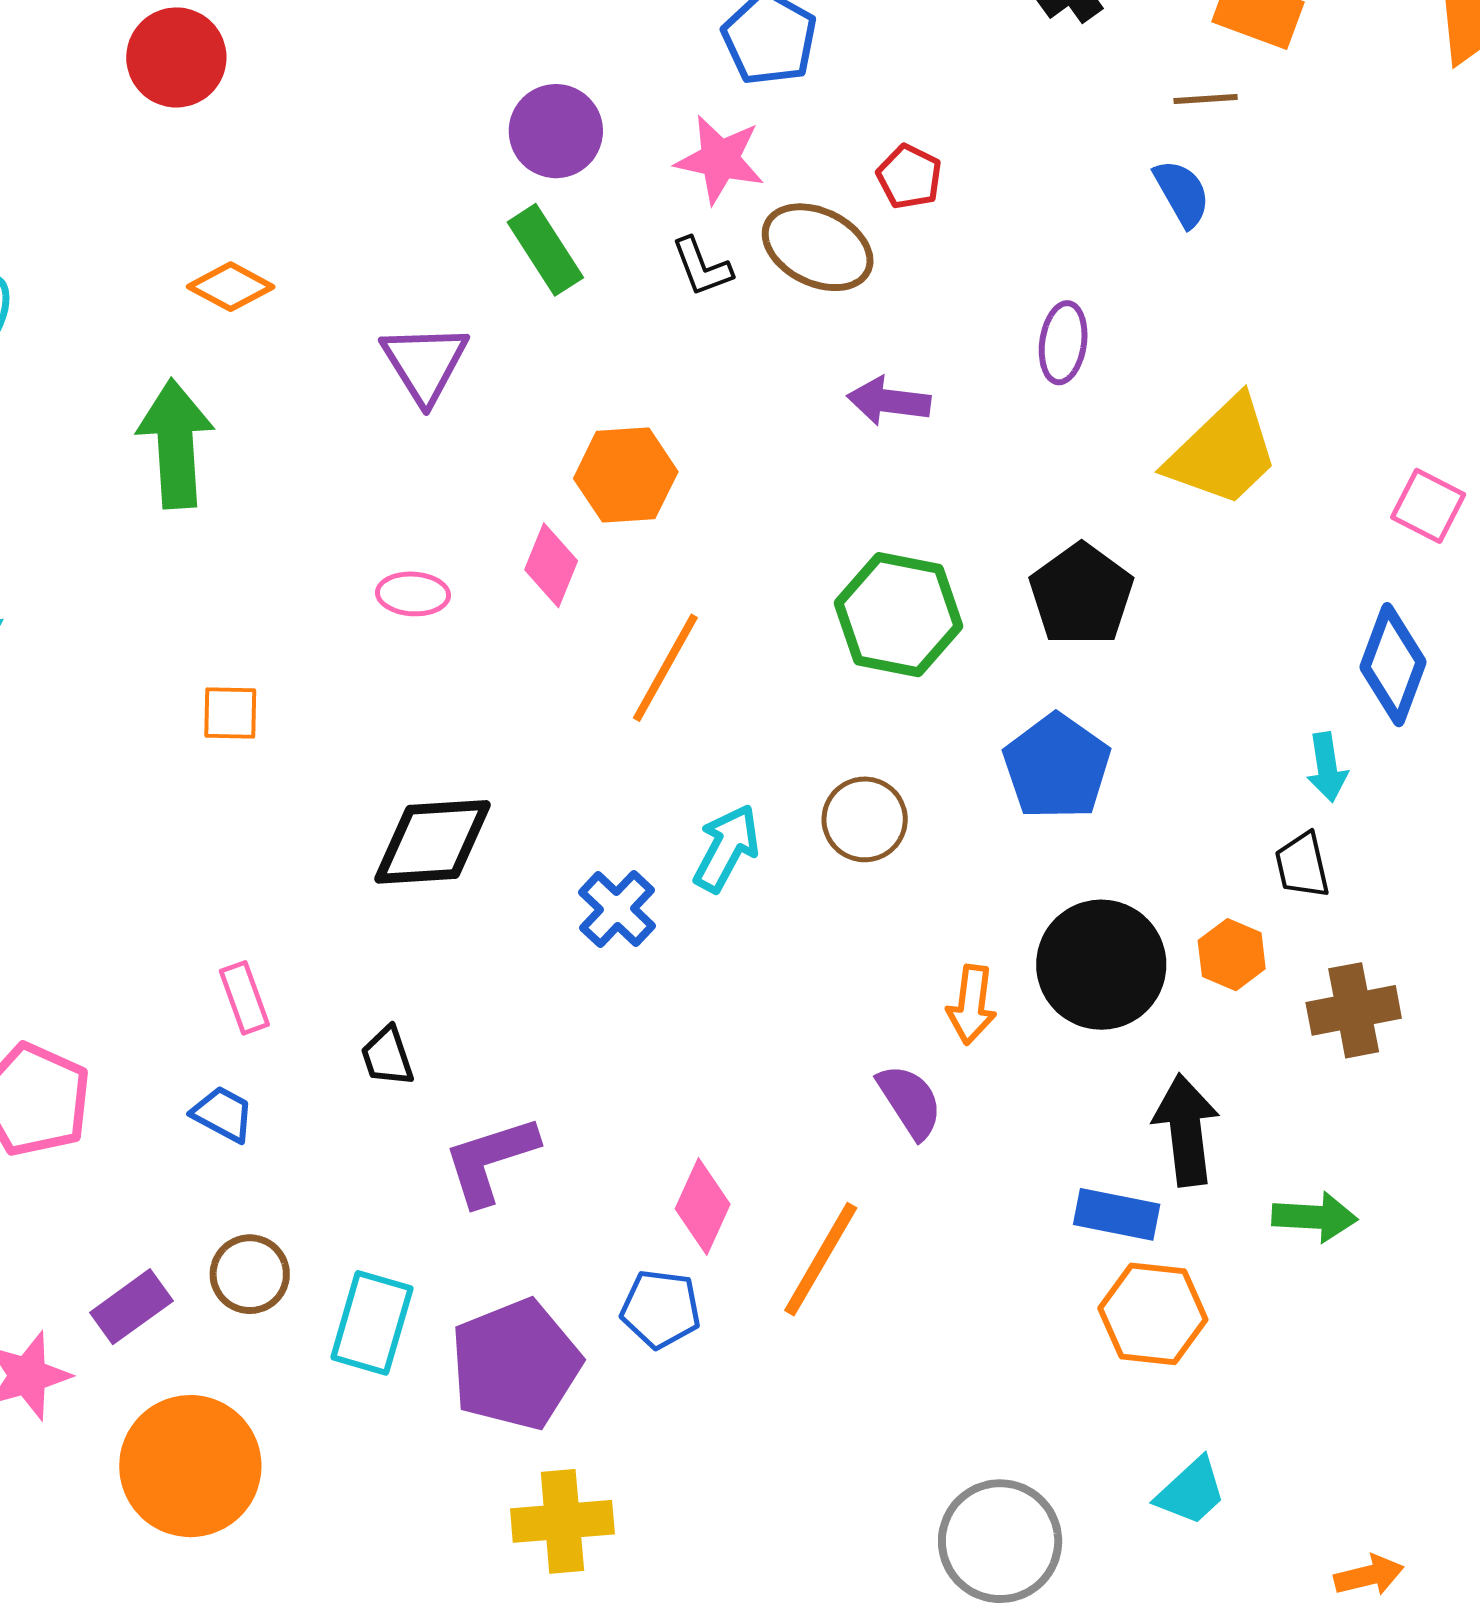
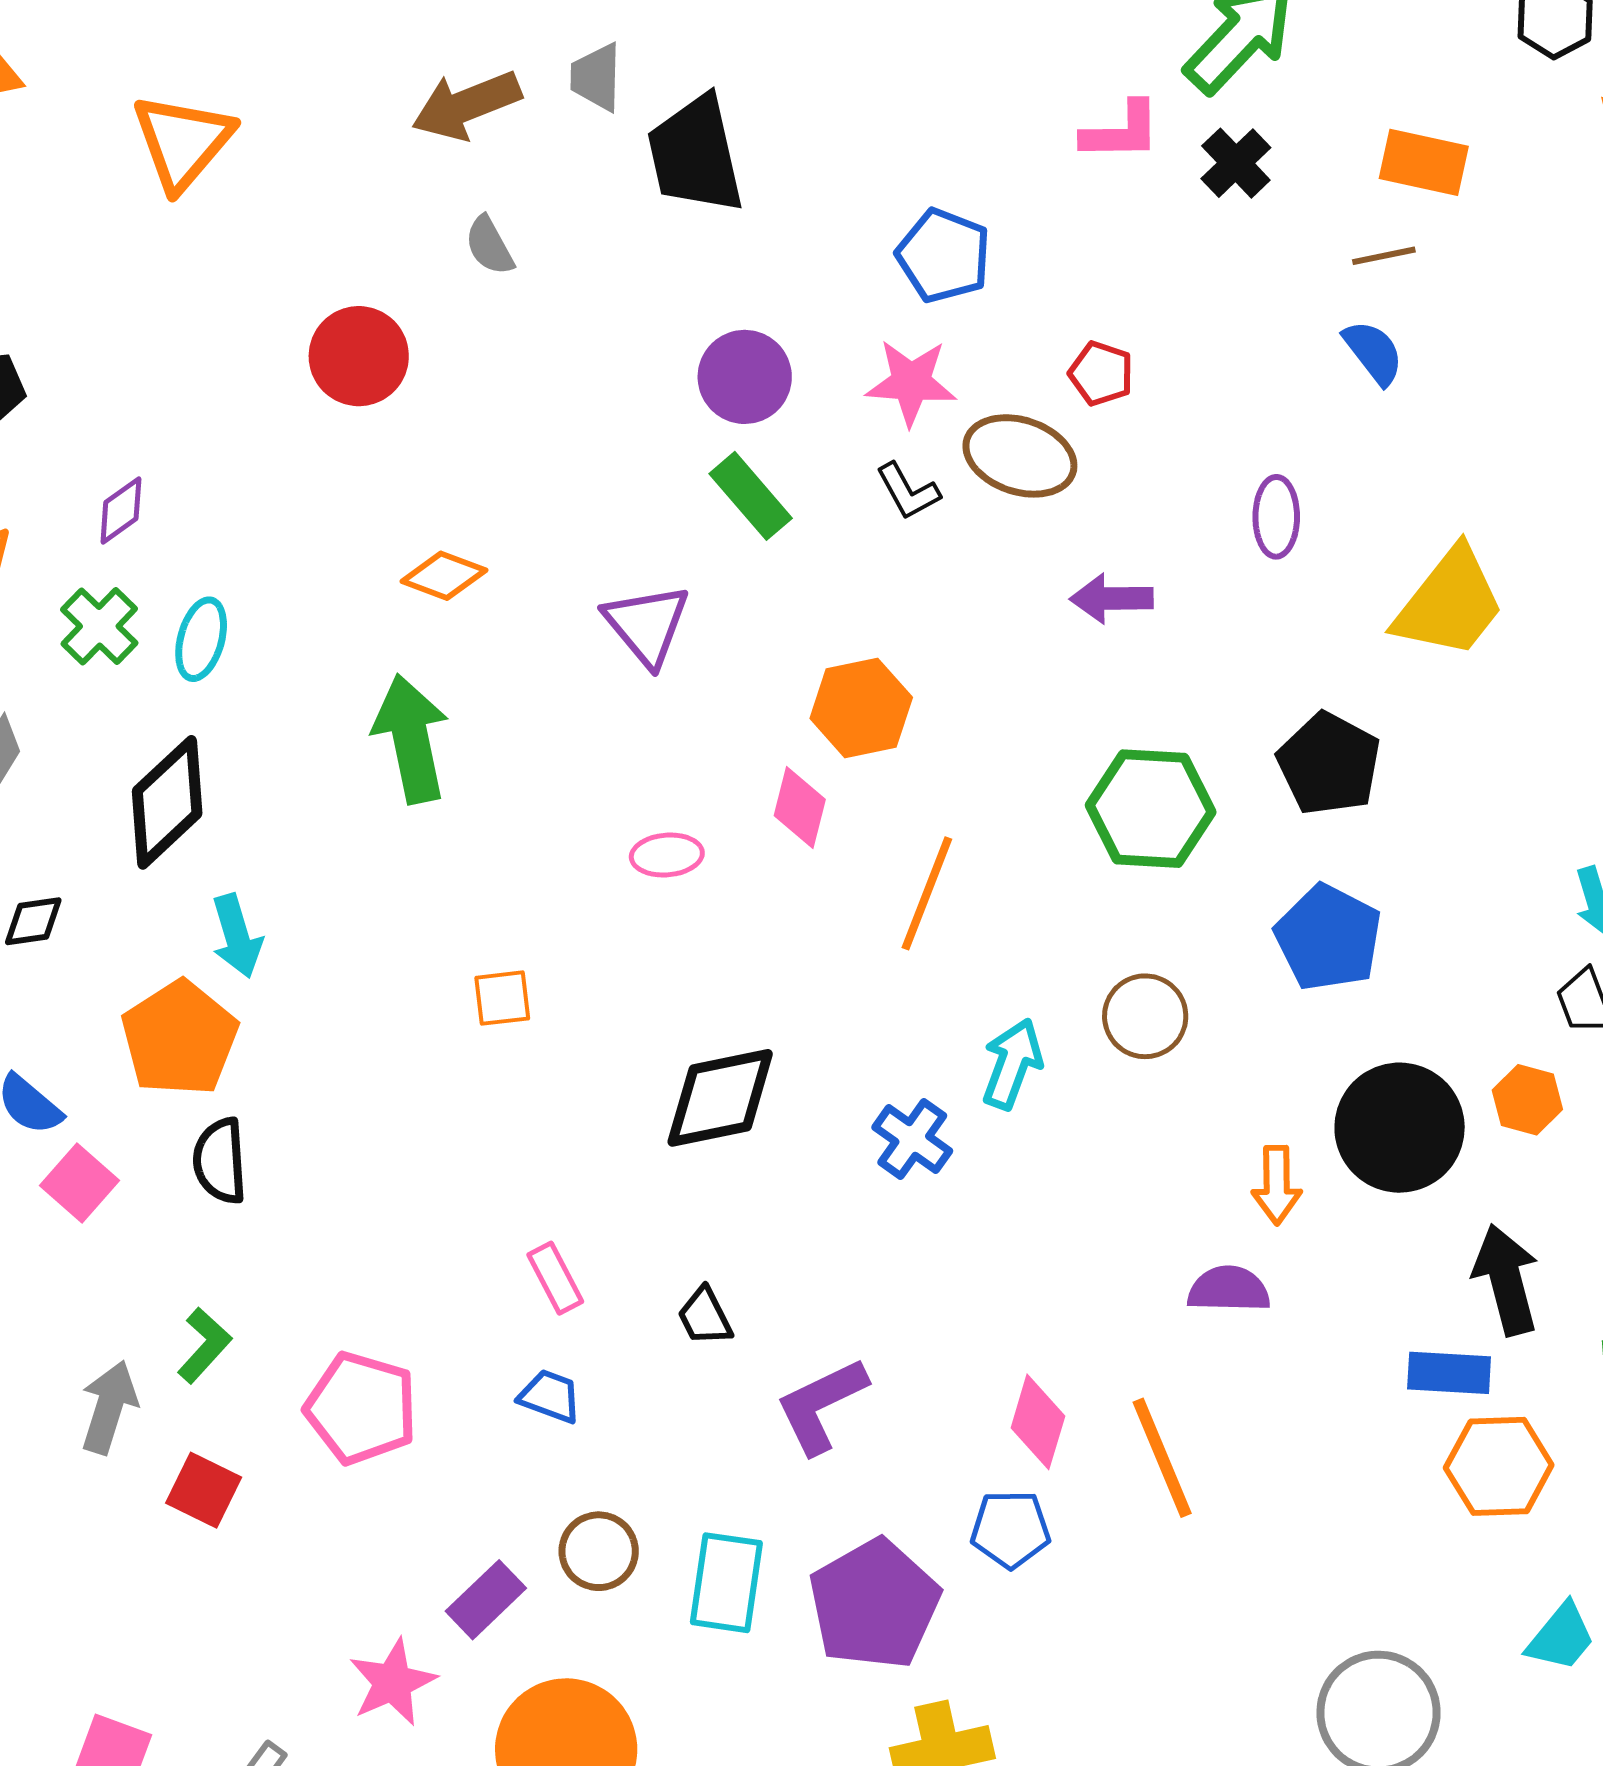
purple semicircle: (910, 1101) -> (1229, 1289), turned -48
orange line: (821, 1259) -> (1162, 1458), turned -45

